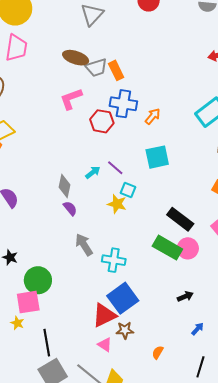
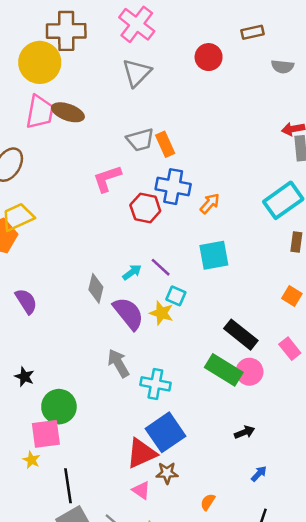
brown ellipse: (76, 58) -> (68, 112), moved
purple semicircle: (70, 208) -> (128, 313), moved, size x1.8

